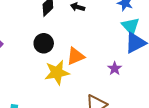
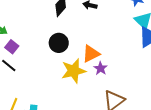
purple star: (115, 68) -> (101, 68), moved

